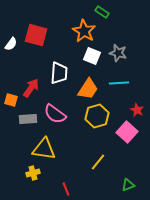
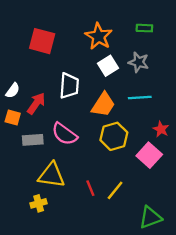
green rectangle: (102, 12) -> (144, 28), moved, turned -32
white semicircle: (11, 44) -> (13, 90), moved
white square: (92, 56) -> (108, 66), turned 36
green triangle: (128, 185) -> (150, 217), size x1.5
red line: (66, 189) -> (90, 188), moved

